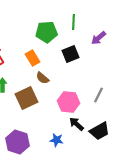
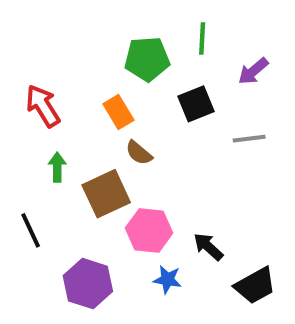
gray line: (98, 95) -> (249, 139), moved, turned 56
pink hexagon: (68, 102) -> (149, 230), moved
black trapezoid: (100, 131) -> (255, 286), moved

